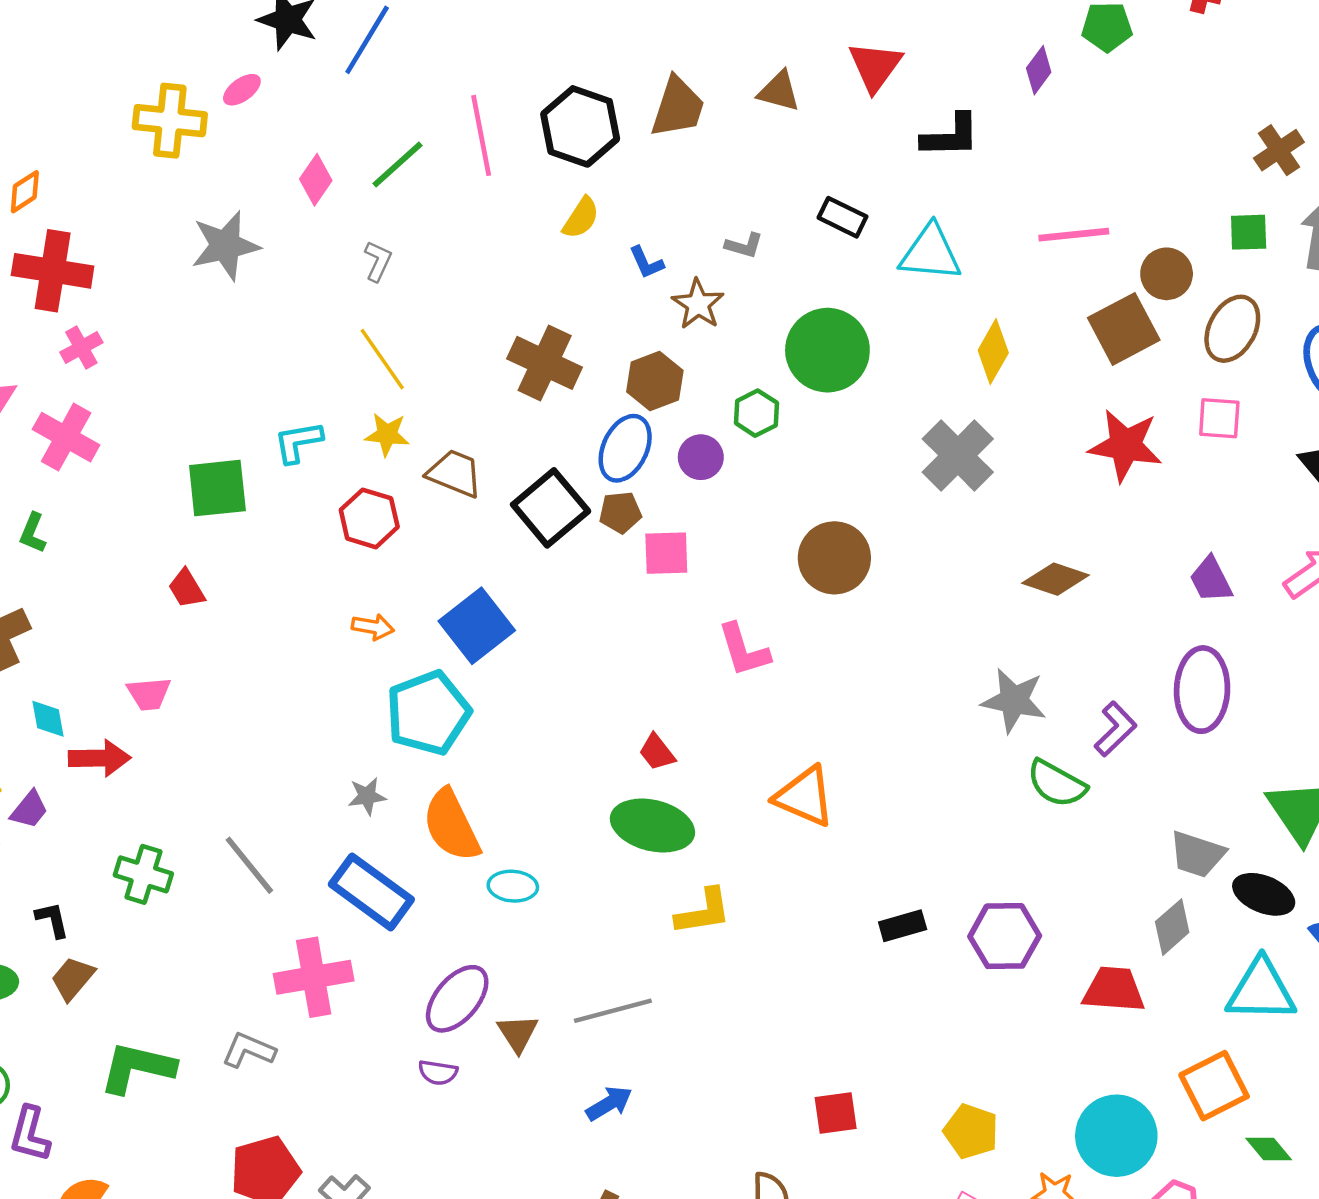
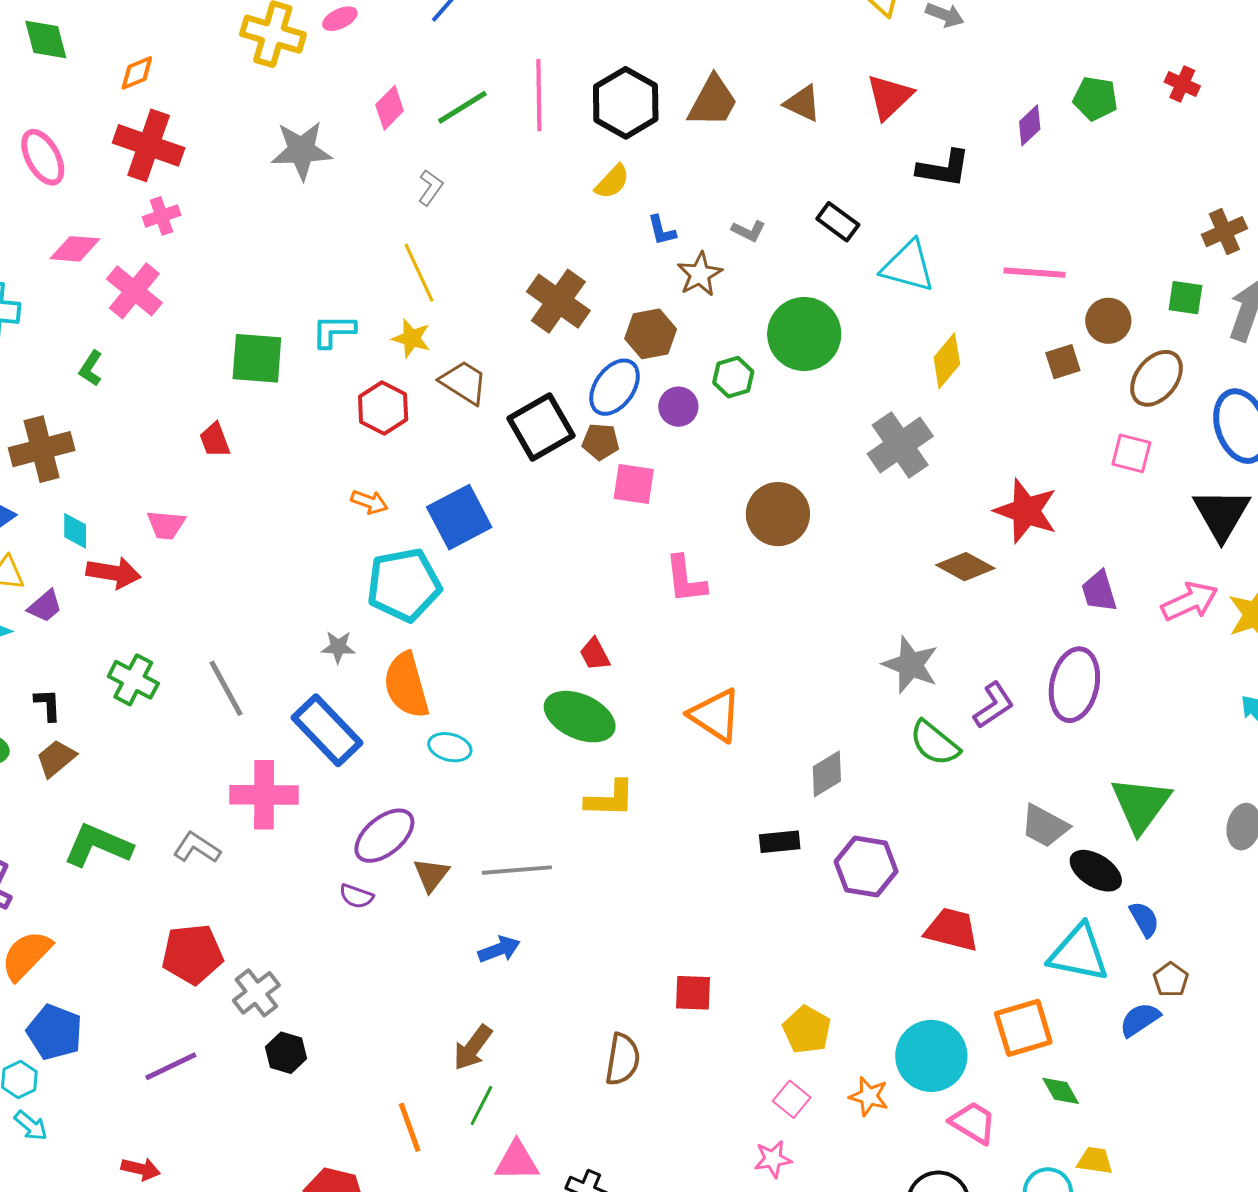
brown square: (1124, 329) -> (1063, 362), size x0.6
red star: (1125, 445) -> (1026, 511), moved
gray diamond: (1172, 927) -> (827, 774), moved

